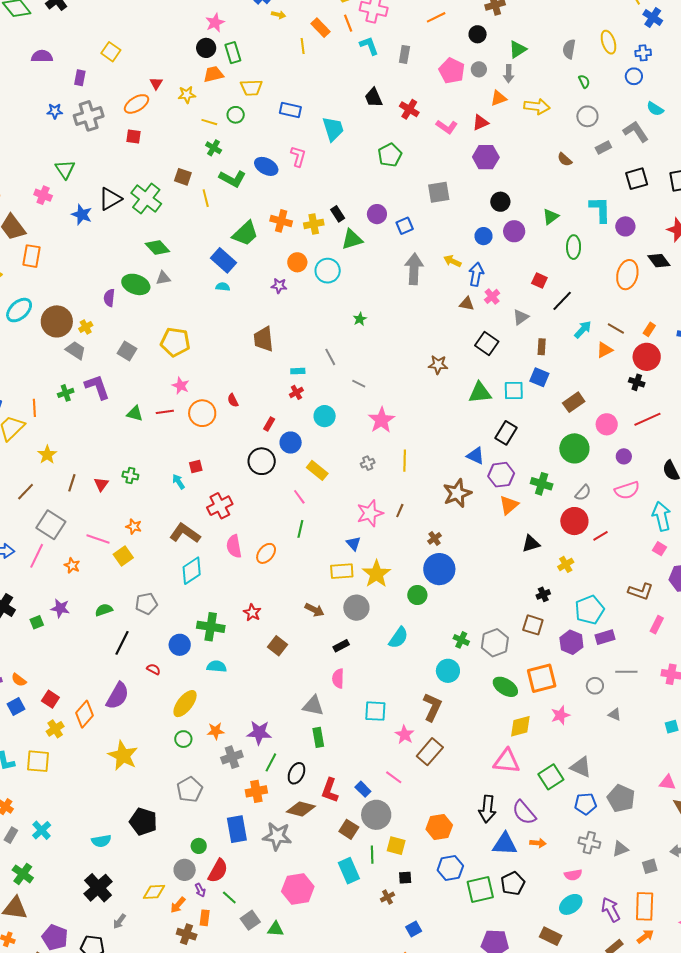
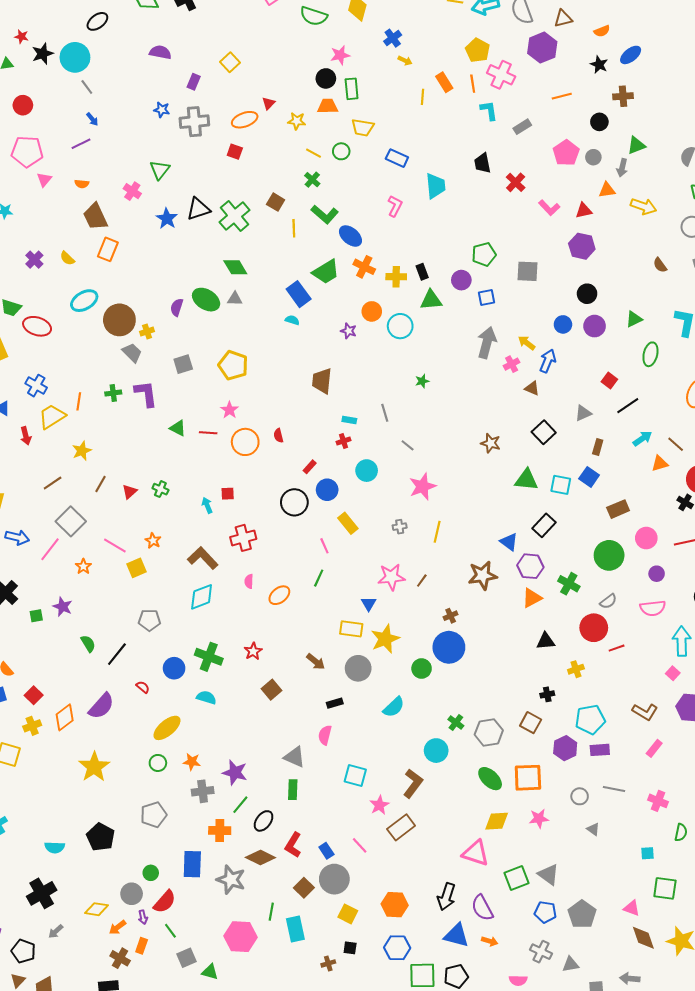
gray rectangle: (404, 54) -> (522, 127), turned 36
green pentagon: (390, 155) -> (484, 254), moved
blue ellipse: (266, 166) -> (350, 236), moved
pink cross: (492, 296) -> (512, 364), moved
gray square: (127, 351) -> (183, 364), turned 30
pink semicircle: (234, 546) -> (249, 581), size x0.6
green semicircle: (104, 610) -> (88, 644), moved, turned 66
green line: (372, 855) -> (271, 912), moved

